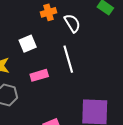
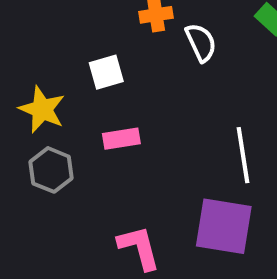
white line: (68, 59) -> (243, 155), moved

